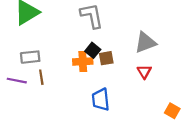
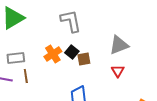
orange cross: (83, 62) -> (53, 54), moved, turned -30

